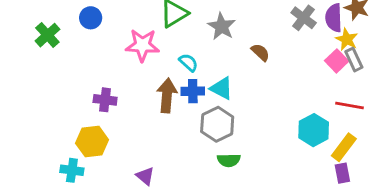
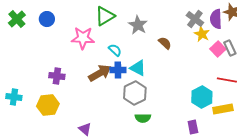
green cross: (47, 35) -> (17, 19), moved
yellow star: (347, 39) -> (202, 34), moved
brown arrow: (167, 95) -> (100, 73), turned 55
yellow rectangle: (344, 147) -> (223, 109), turned 42
cyan cross: (72, 170) -> (14, 97), moved
purple rectangle: (342, 173) -> (193, 127), moved

